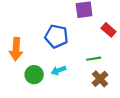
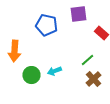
blue pentagon: (56, 36) -> (46, 25), moved
green line: (94, 59) -> (87, 60), turned -32

